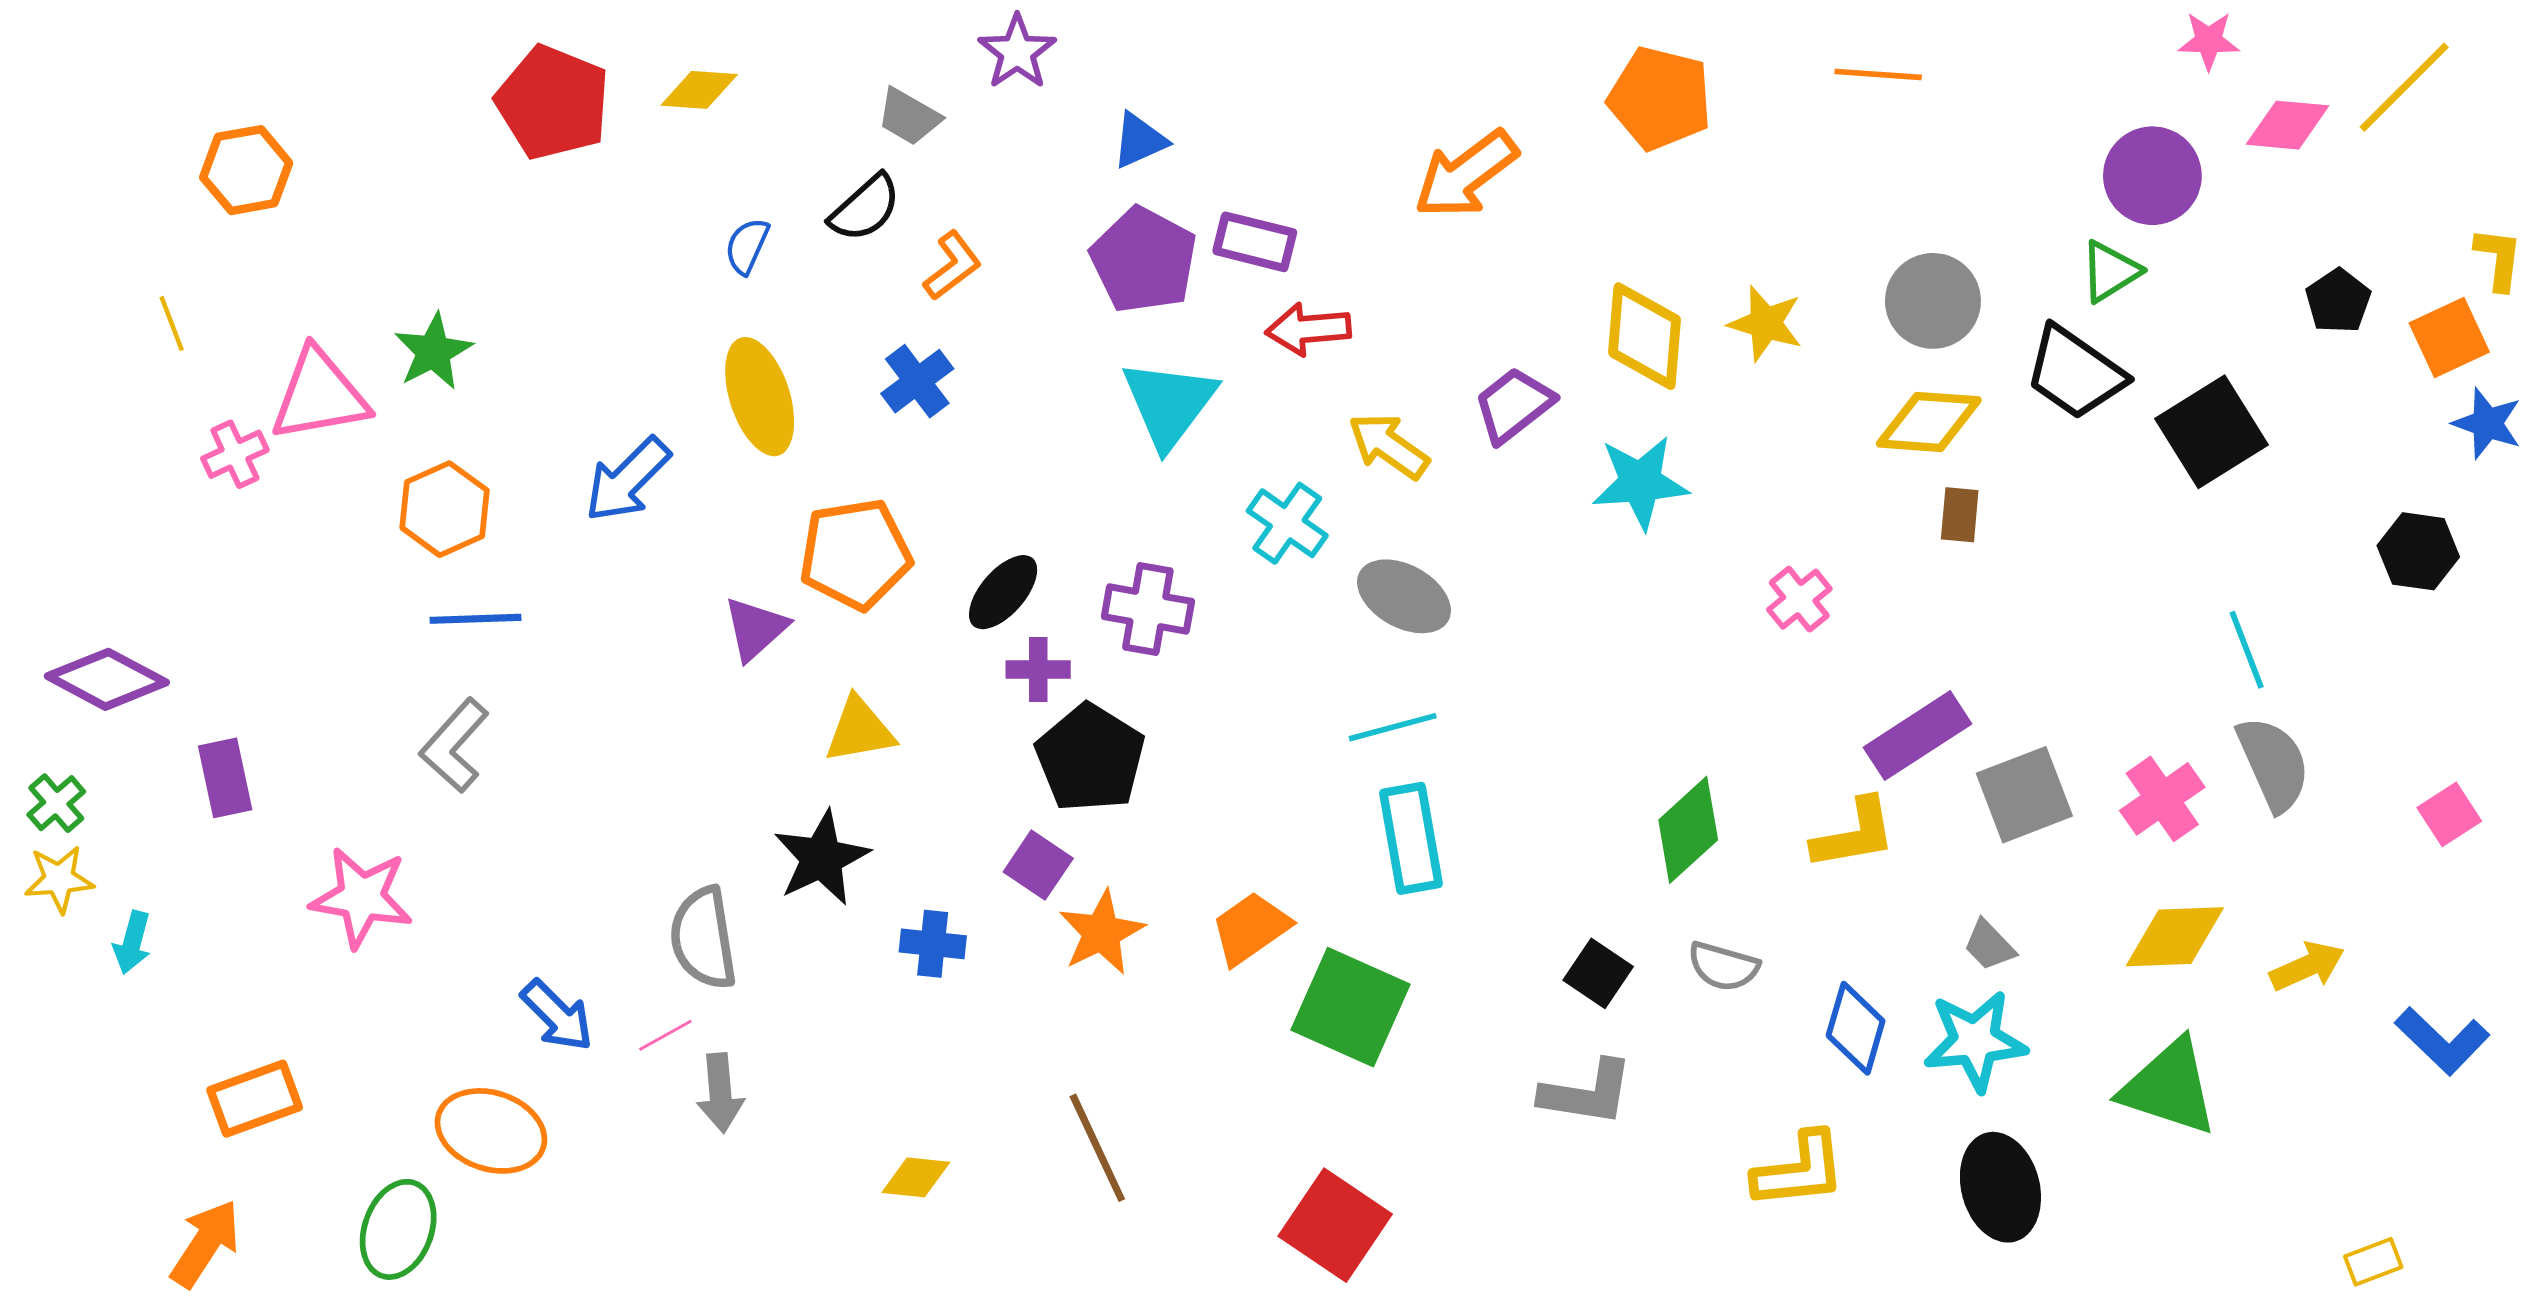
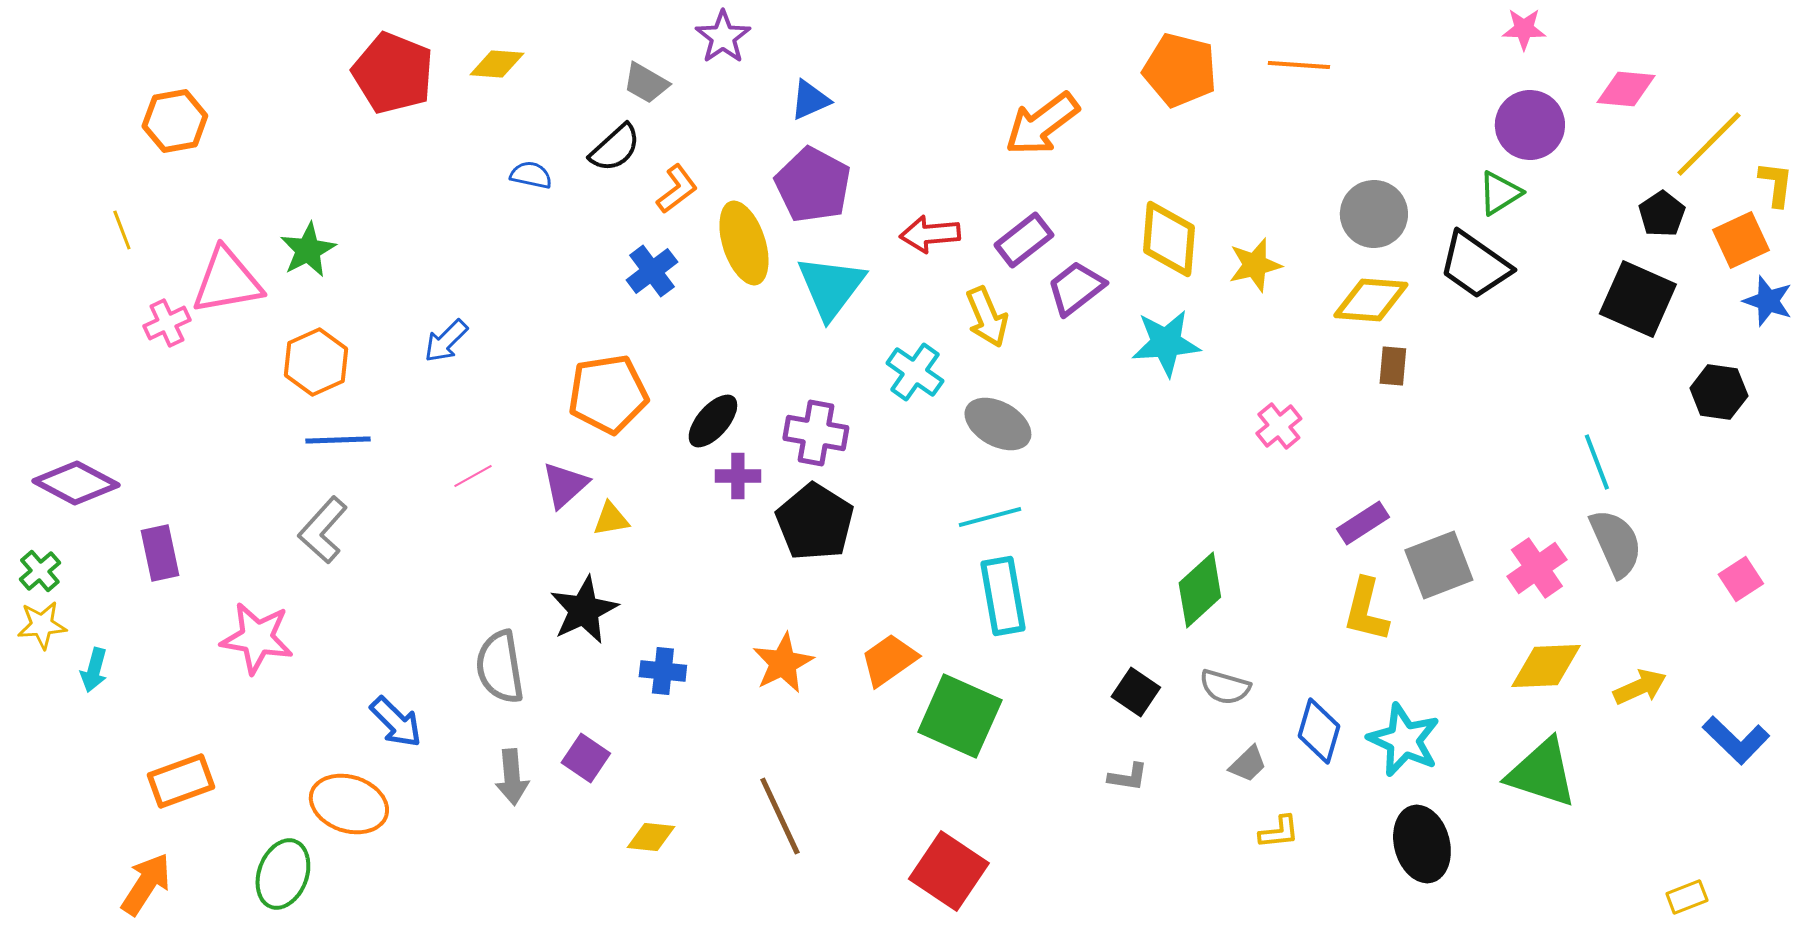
pink star: (2209, 41) -> (1524, 29), moved
orange line: (1878, 74) -> (1299, 65), moved
yellow line: (2404, 87) -> (1709, 144), moved
purple rectangle: (1255, 242) -> (1024, 240), moved, turned -52
blue semicircle: (747, 246) -> (531, 175), turned 78
yellow star: (1766, 323) -> (1255, 265), moved, turned -30
yellow ellipse: (760, 397) -> (744, 243), moved
black square: (2211, 432) -> (1638, 299), moved, turned -34
yellow arrow: (1389, 446) -> (987, 317), turned -148
blue arrow: (627, 480) -> (446, 341), size x0.7
purple triangle: (755, 629) -> (565, 485), moved
yellow triangle: (860, 730) -> (611, 519), size x0.7
purple rectangle: (1917, 736) -> (1363, 523), size x0.7
black pentagon: (1090, 758) -> (815, 522), moved
yellow L-shape: (1854, 834) -> (1366, 610), moved, turned 114
purple square: (1038, 865) -> (586, 758), moved
gray trapezoid: (1989, 945) -> (1248, 764), moved, turned -90
pink line: (665, 1035) -> (473, 476), moved
cyan star: (1975, 1041) -> (1404, 740), turned 30
gray L-shape: (1587, 1093) -> (1128, 777), size x0.6
yellow L-shape: (1799, 1170) -> (1279, 832), size x0.6

